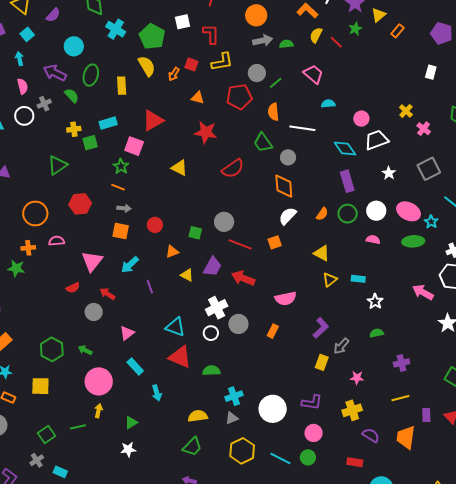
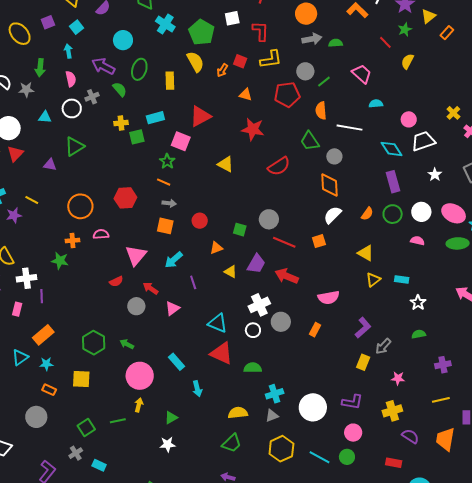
yellow semicircle: (316, 35) -> (407, 61), moved
green triangle: (57, 165) -> (74, 146), moved
pink triangle: (127, 333) -> (173, 308), moved

